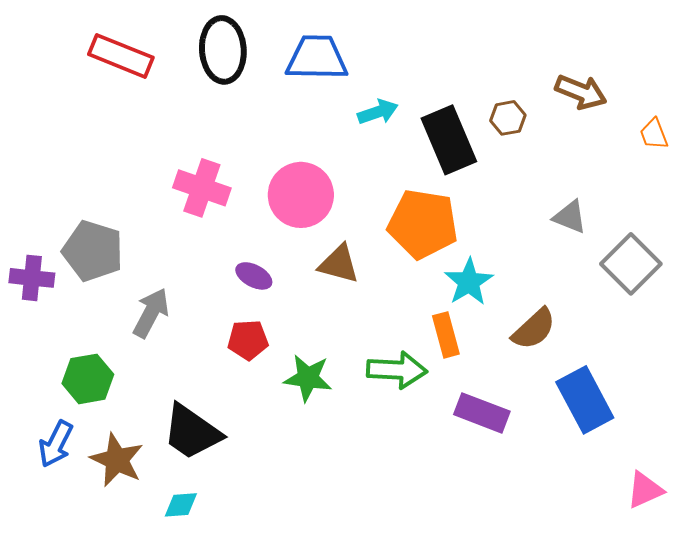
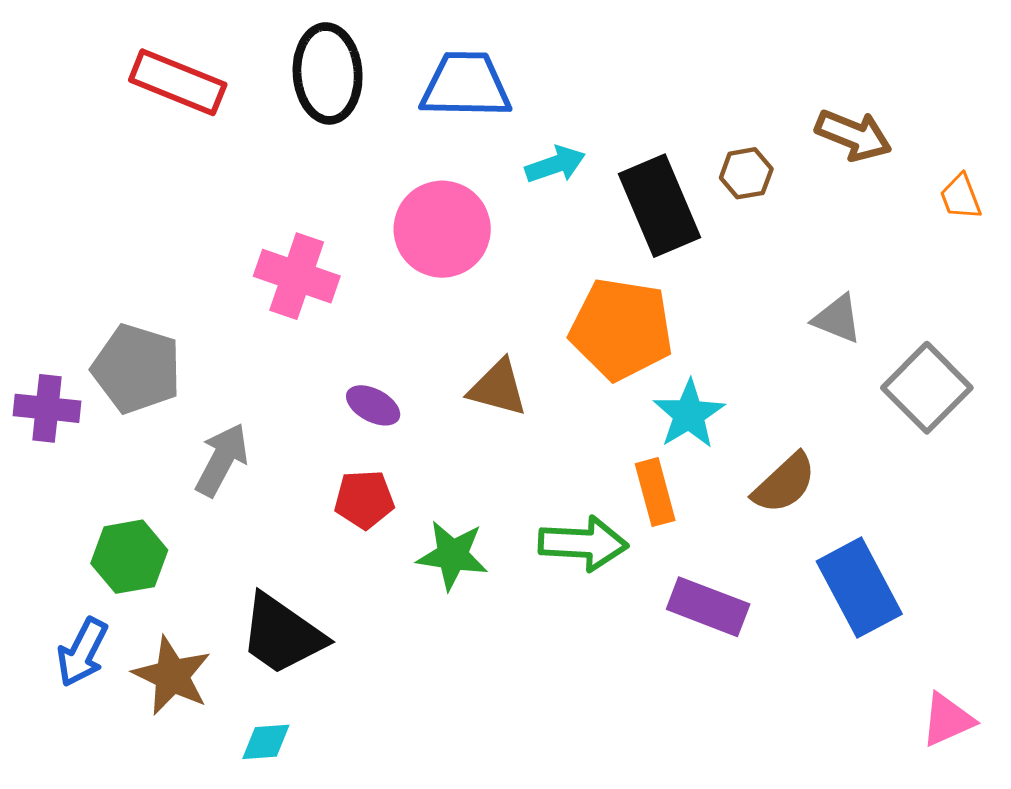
pink circle: (301, 195) -> (442, 229), moved

